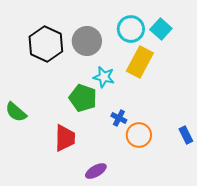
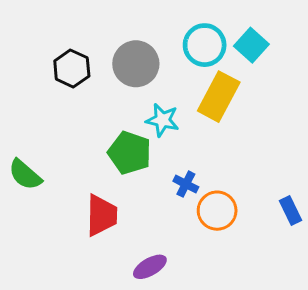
black hexagon: (46, 44) -> (72, 68), size x0.7

